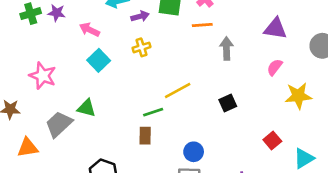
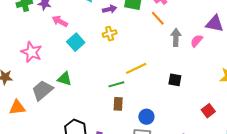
orange line: (202, 25) -> (158, 18), turned 49
pink arrow: (89, 30) -> (60, 21), moved
pink semicircle: (275, 67) -> (197, 41), moved
black square: (228, 103) -> (175, 80), turned 32
brown rectangle: (145, 136) -> (118, 104), moved

